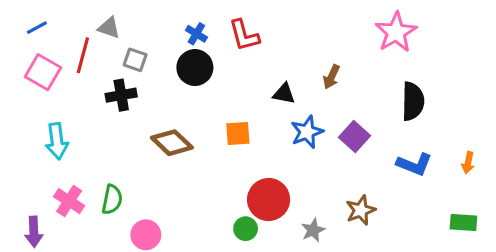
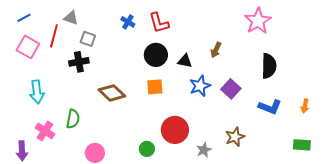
black circle: (195, 68) -> (156, 55), moved
green semicircle: (112, 200) -> (73, 119), moved
green circle: (246, 229) -> (147, 149), moved

